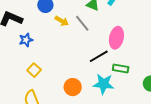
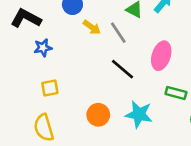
black line: (99, 56) -> (122, 69), moved, turned 66
green rectangle: (121, 68) -> (176, 93), moved
yellow square: (34, 70) -> (50, 88), turned 32

